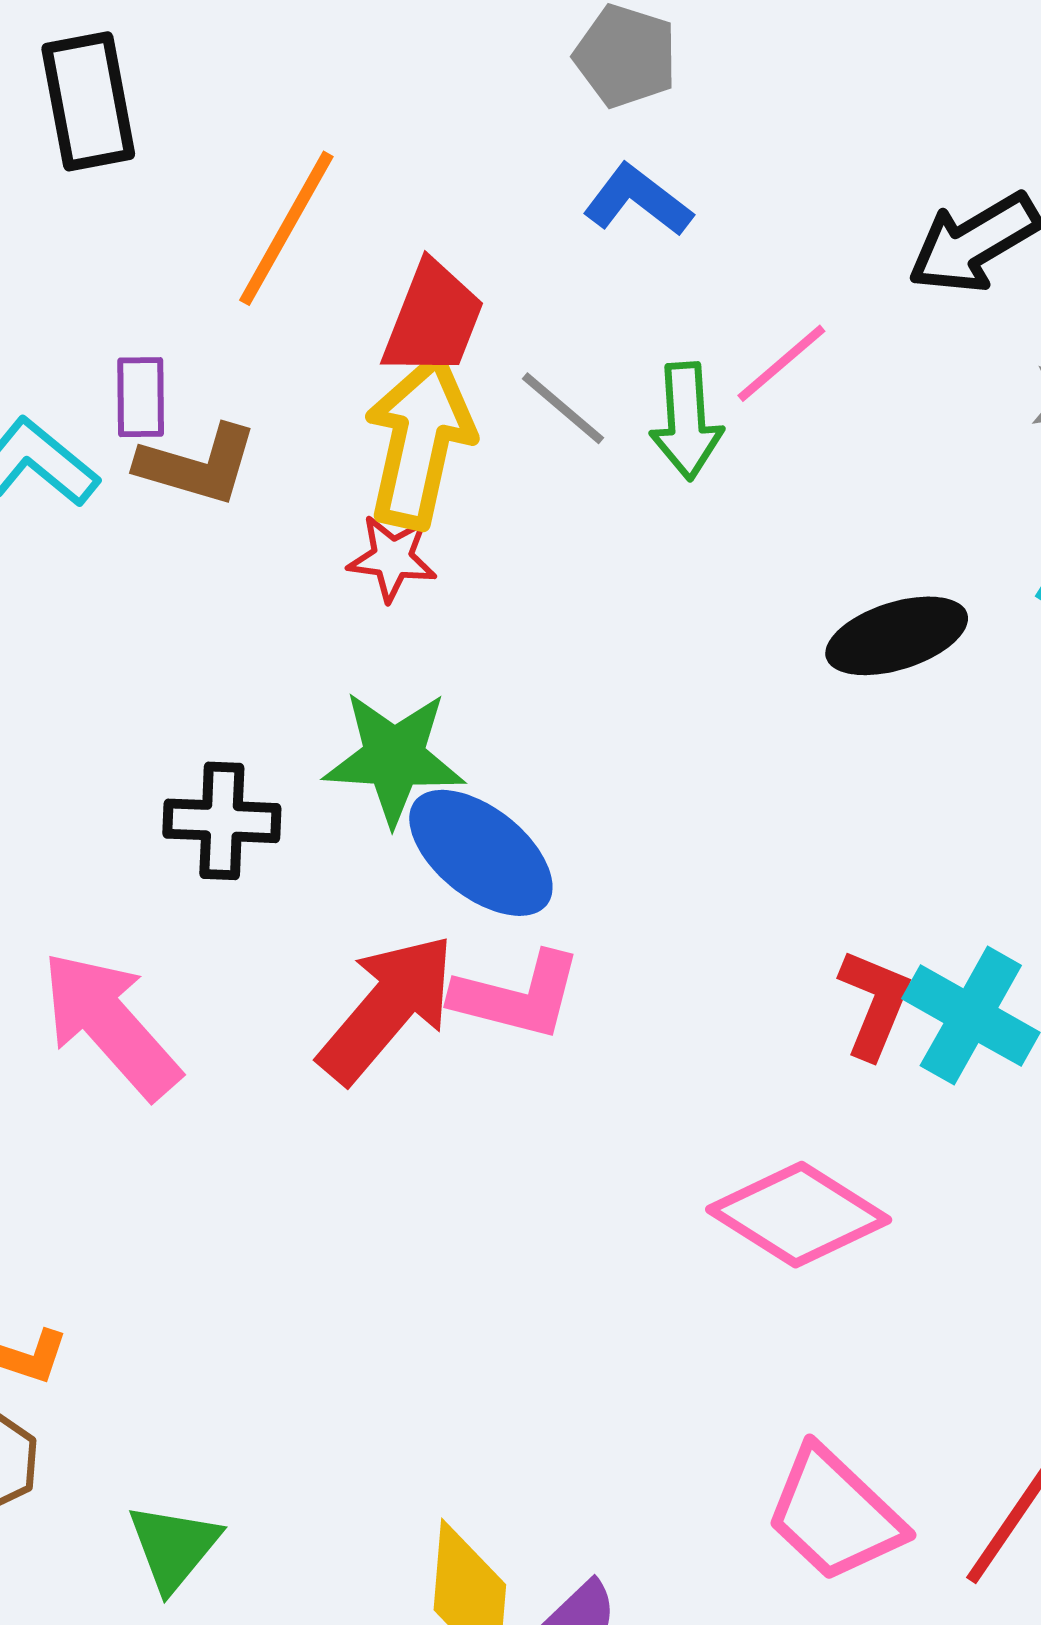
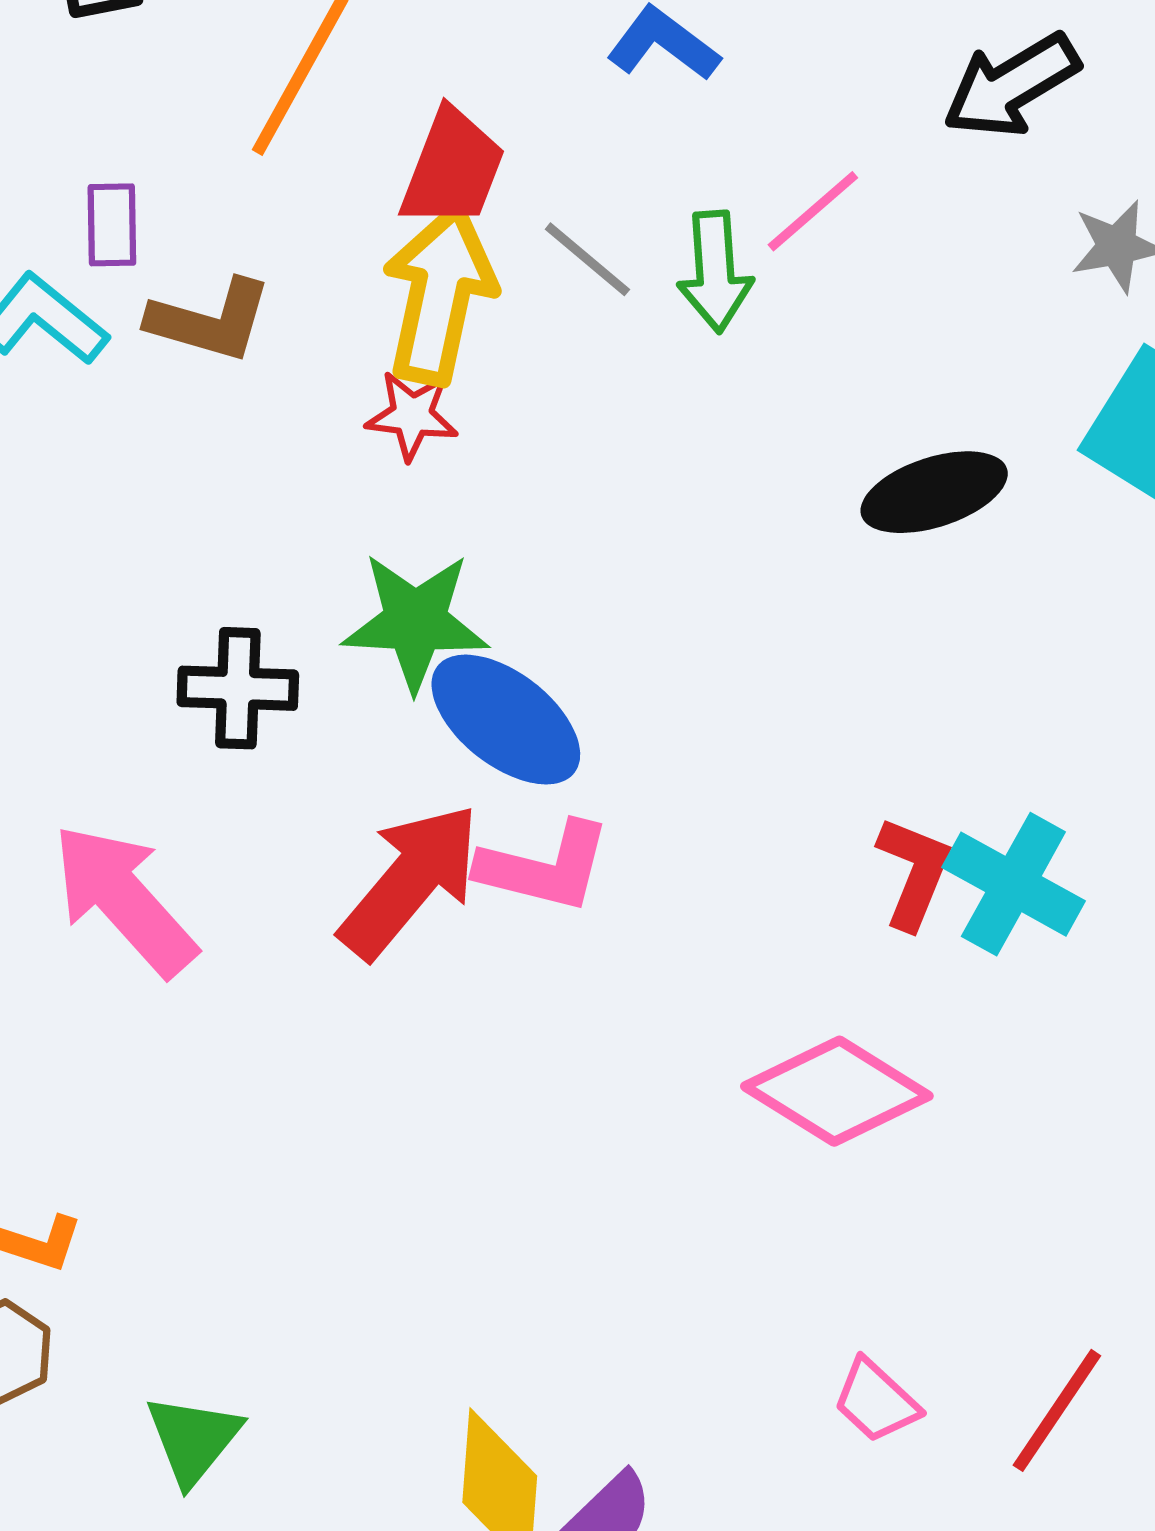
purple rectangle: (141, 397) -> (112, 225), moved
pink trapezoid: (834, 1514) -> (876, 1401), size x0.6

